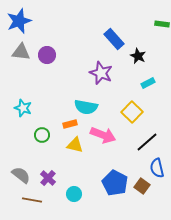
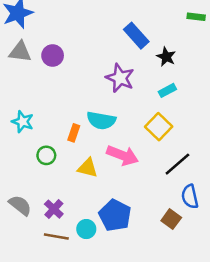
cyan rectangle: (148, 83) -> (167, 90), moved
orange rectangle: (70, 124) -> (74, 133), moved, turned -56
blue pentagon: (115, 183) -> (115, 215), moved
brown line: (32, 200) -> (56, 237), moved

